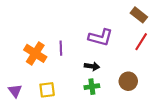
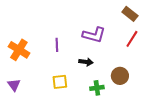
orange cross: (35, 53) -> (19, 50), moved
green cross: (92, 87) -> (97, 88), moved
yellow square: (47, 90) -> (60, 82), moved

